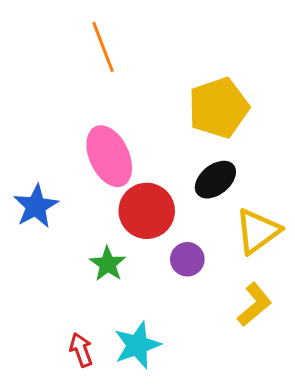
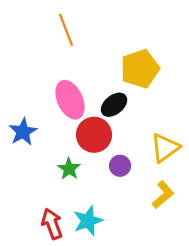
black ellipse: (215, 180) -> (114, 105), moved
red arrow: (81, 350) -> (52, 224), size x1.4

